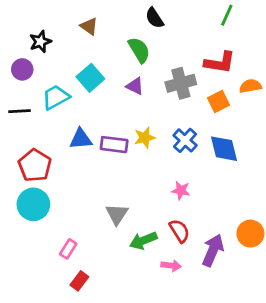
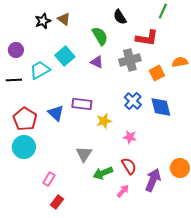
black semicircle: (154, 18) -> (120, 17), moved
black star: (40, 42) -> (43, 21), moved
red L-shape: (220, 62) -> (147, 38), moved
yellow star: (145, 138) -> (104, 121), moved
blue triangle: (81, 139) -> (56, 113), moved, turned 48
pink arrow: (171, 266) -> (123, 191), turned -56

